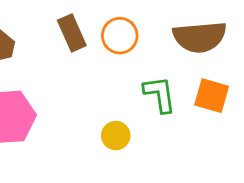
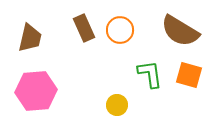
brown semicircle: (200, 37) -> (180, 31), turned 36

